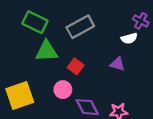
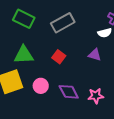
green triangle: (47, 51) -> (24, 55), moved
pink circle: (63, 90) -> (41, 86), moved

